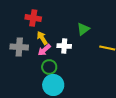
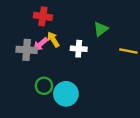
pink arrow: (44, 50) -> (40, 44), moved
green circle: (49, 67) -> (44, 86), moved

